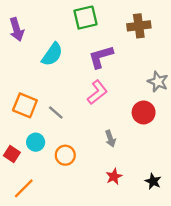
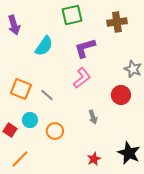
red star: (114, 177) -> (94, 159), moved
black star: (153, 181) -> (129, 153), size x1.6

